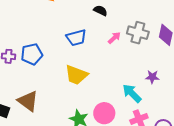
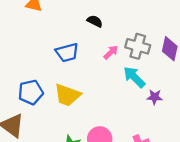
blue pentagon: (32, 54) -> (31, 92), moved
cyan arrow: (132, 93) -> (134, 77), moved

